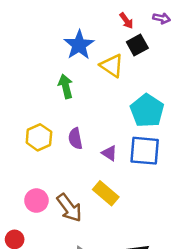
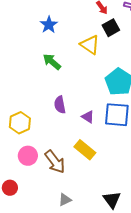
blue star: (79, 45) -> (49, 25), moved, size x0.7
green arrow: (66, 86) -> (52, 62), turned -36
yellow hexagon: (39, 137) -> (20, 123), moved

